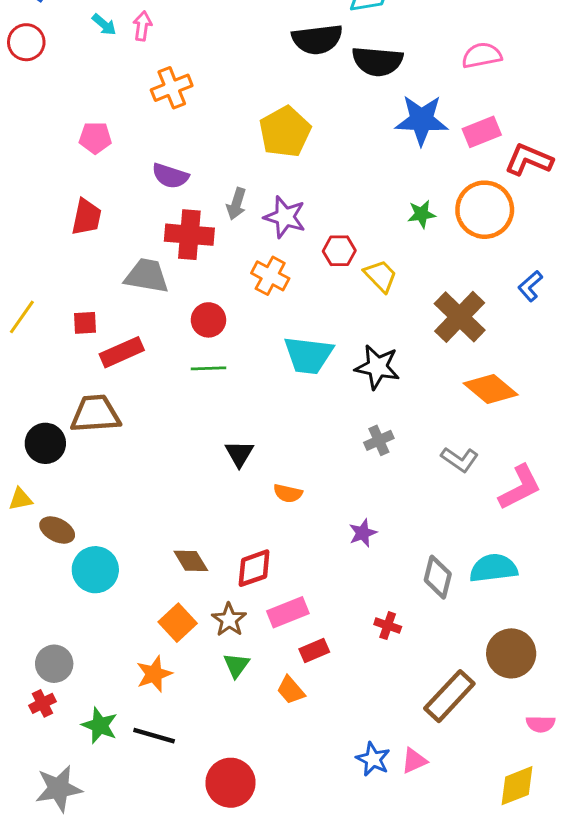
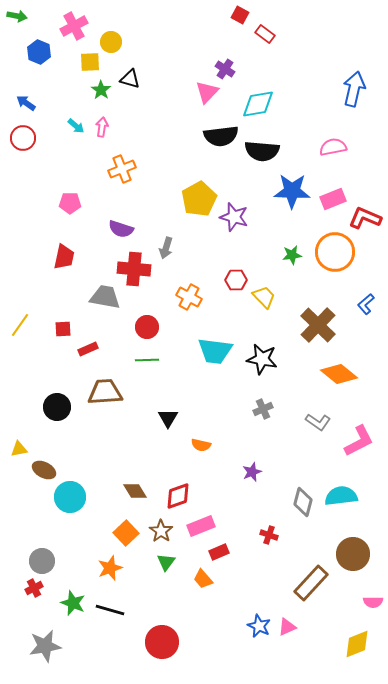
purple star: (285, 217) -> (234, 217), moved
red rectangle: (122, 352) -> (88, 349), size x0.7
brown trapezoid: (95, 414) -> (105, 392), moved
black circle: (45, 443) -> (57, 407), moved

